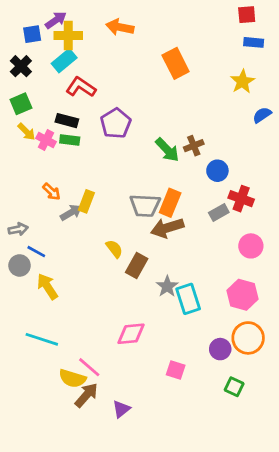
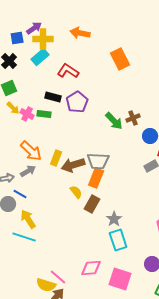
red L-shape: (81, 87) -> (68, 71), moved
black rectangle: (67, 121) -> (53, 97), moved
orange arrow: (52, 192) -> (31, 151), size x1.6
orange rectangle: (170, 203) -> (96, 178), moved
gray arrow: (71, 213) -> (28, 171), moved
brown arrow: (167, 228) -> (73, 165), moved
cyan rectangle: (188, 299) -> (118, 240), moved
pink diamond: (131, 334) -> (91, 268), moved
cyan line: (42, 339) -> (24, 237), moved
pink square: (176, 370) -> (120, 279), size x1.6

